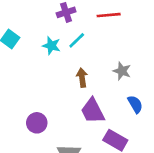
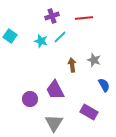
brown arrow: (82, 78) -> (72, 65), moved
purple trapezoid: (93, 111) -> (55, 90), moved

